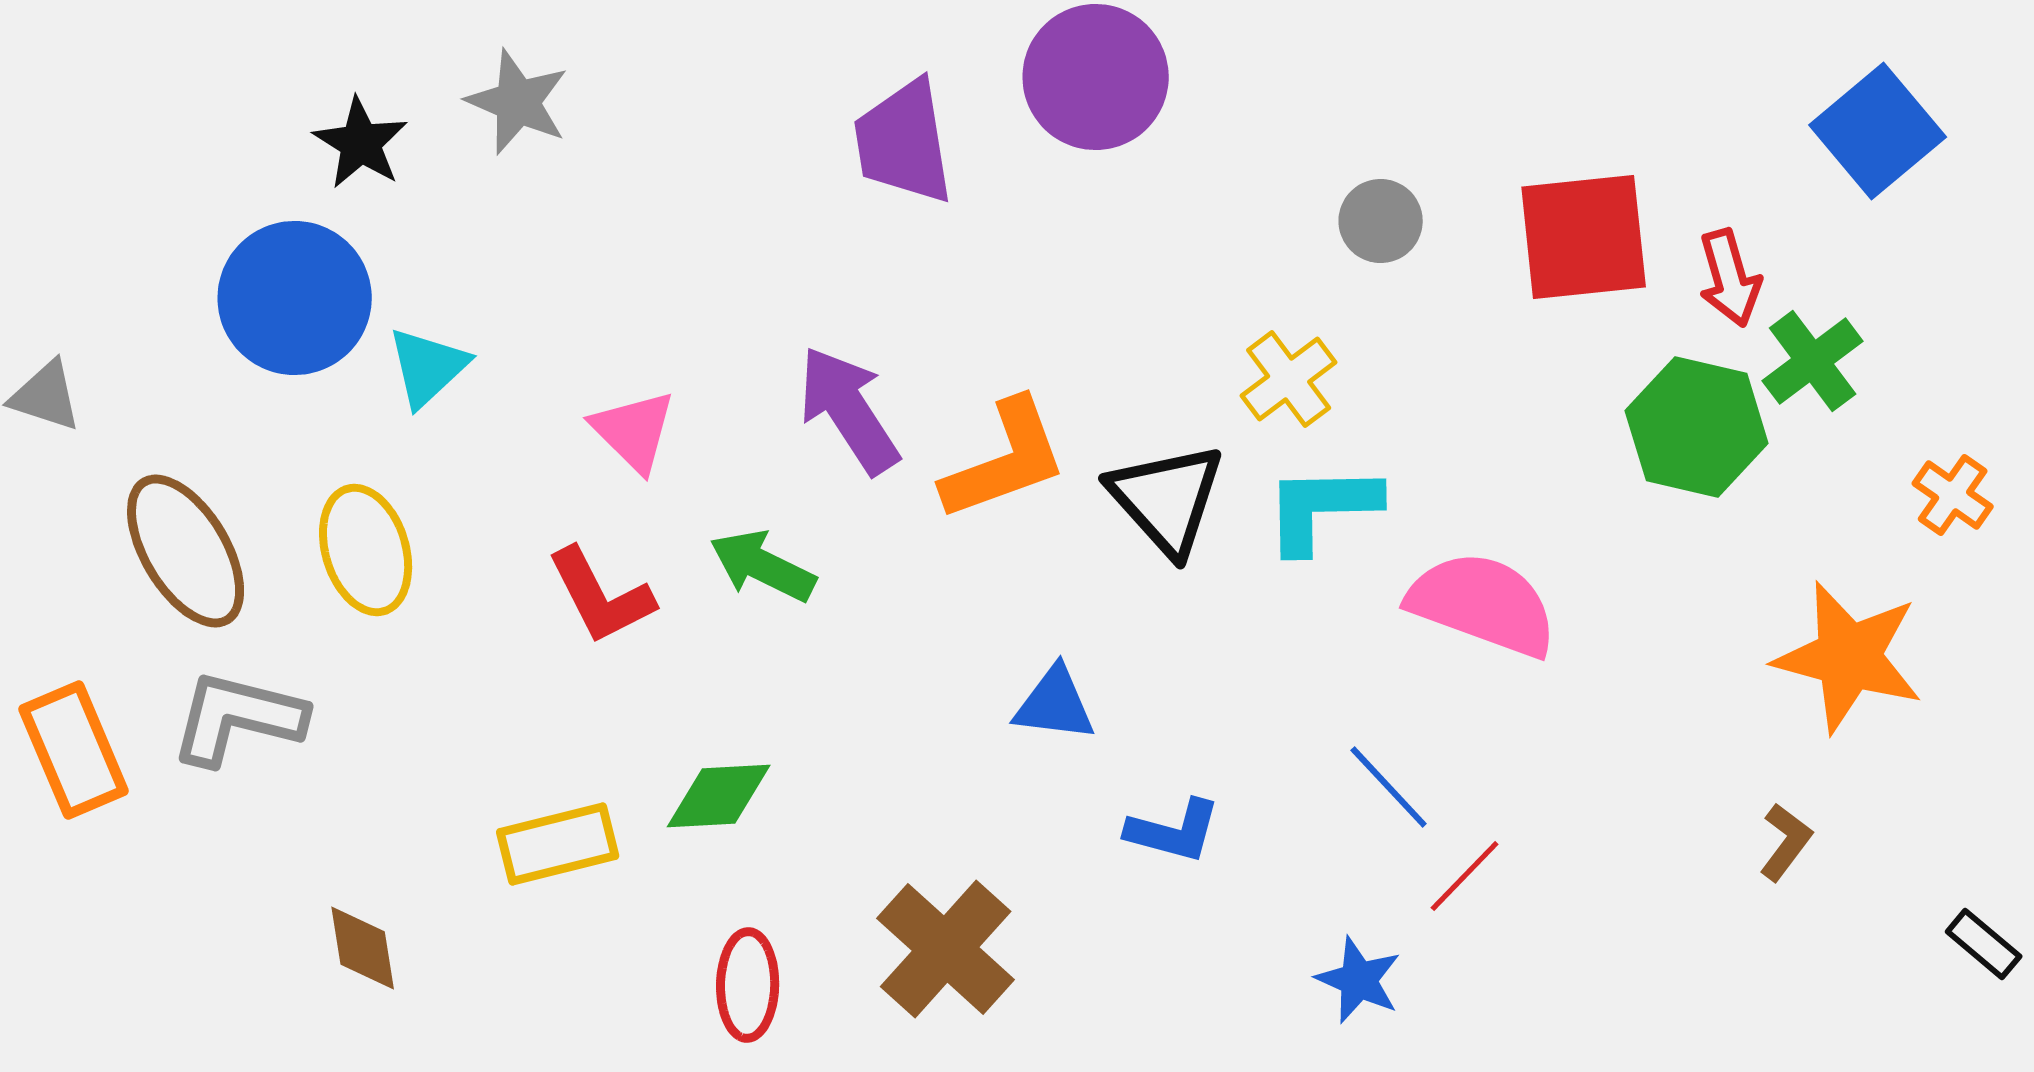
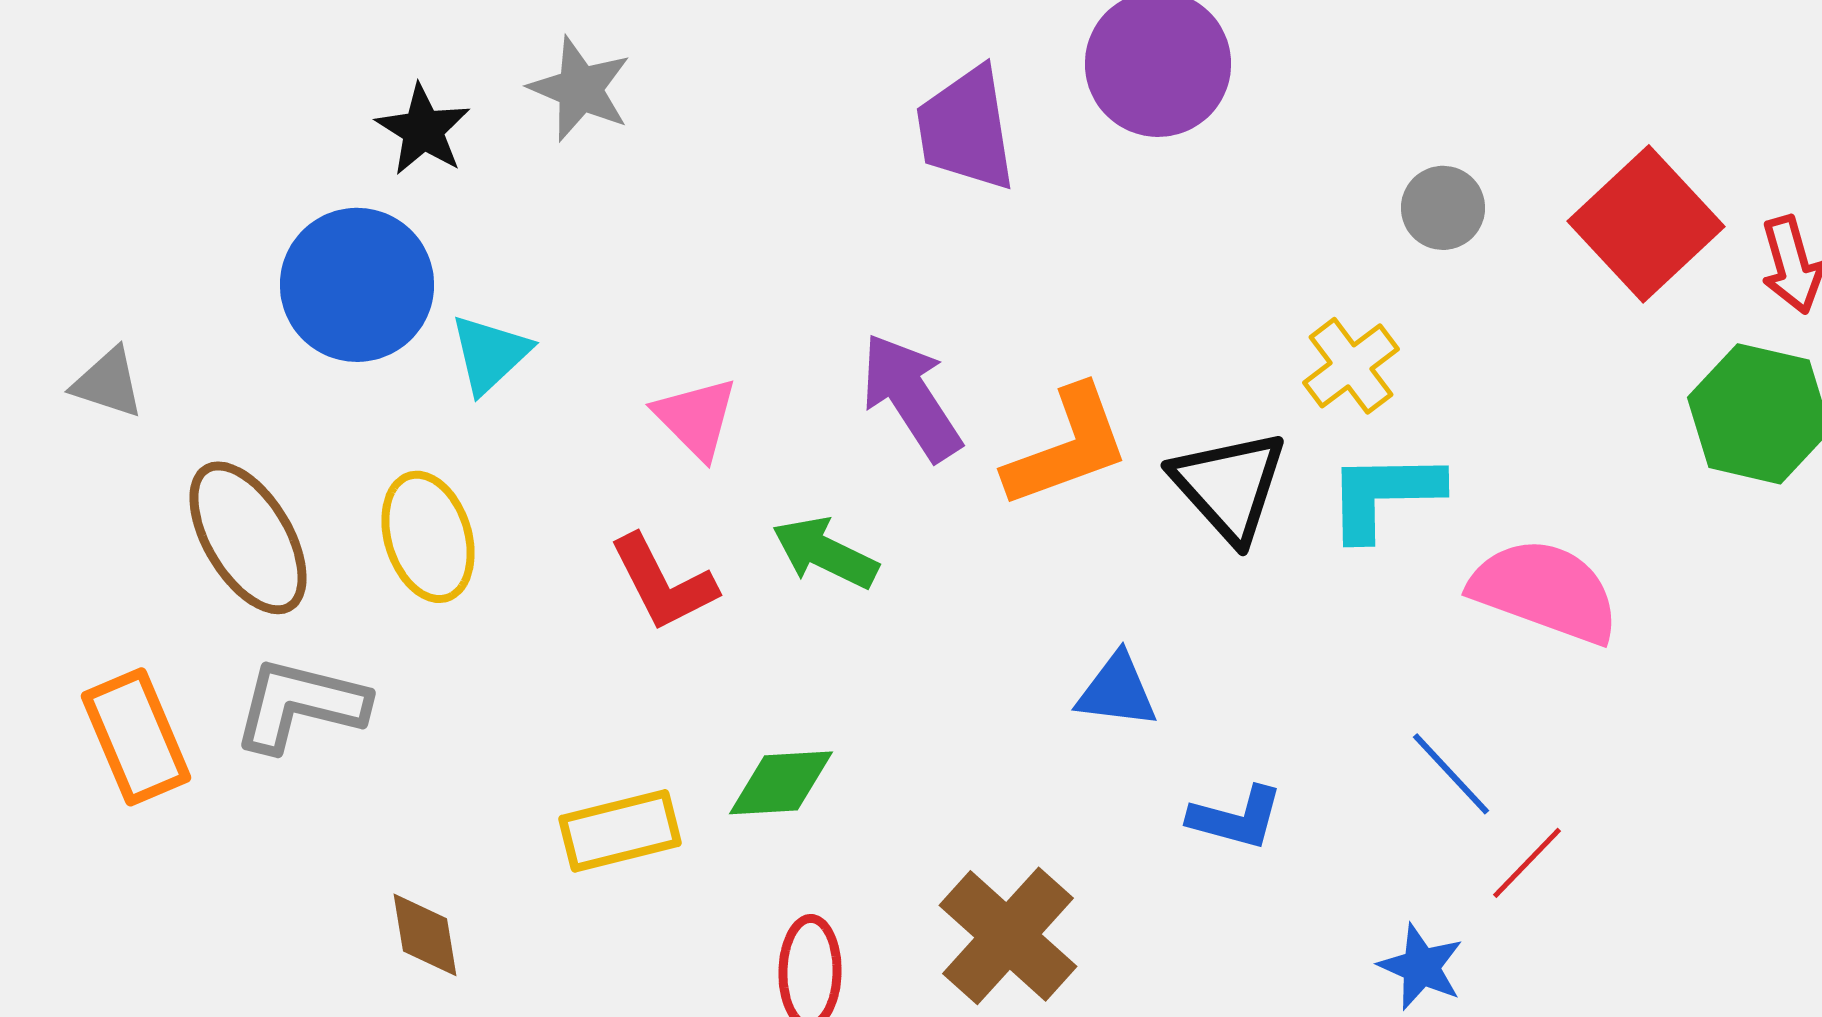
red square: (1584, 237) -> (1646, 224), turned -37

